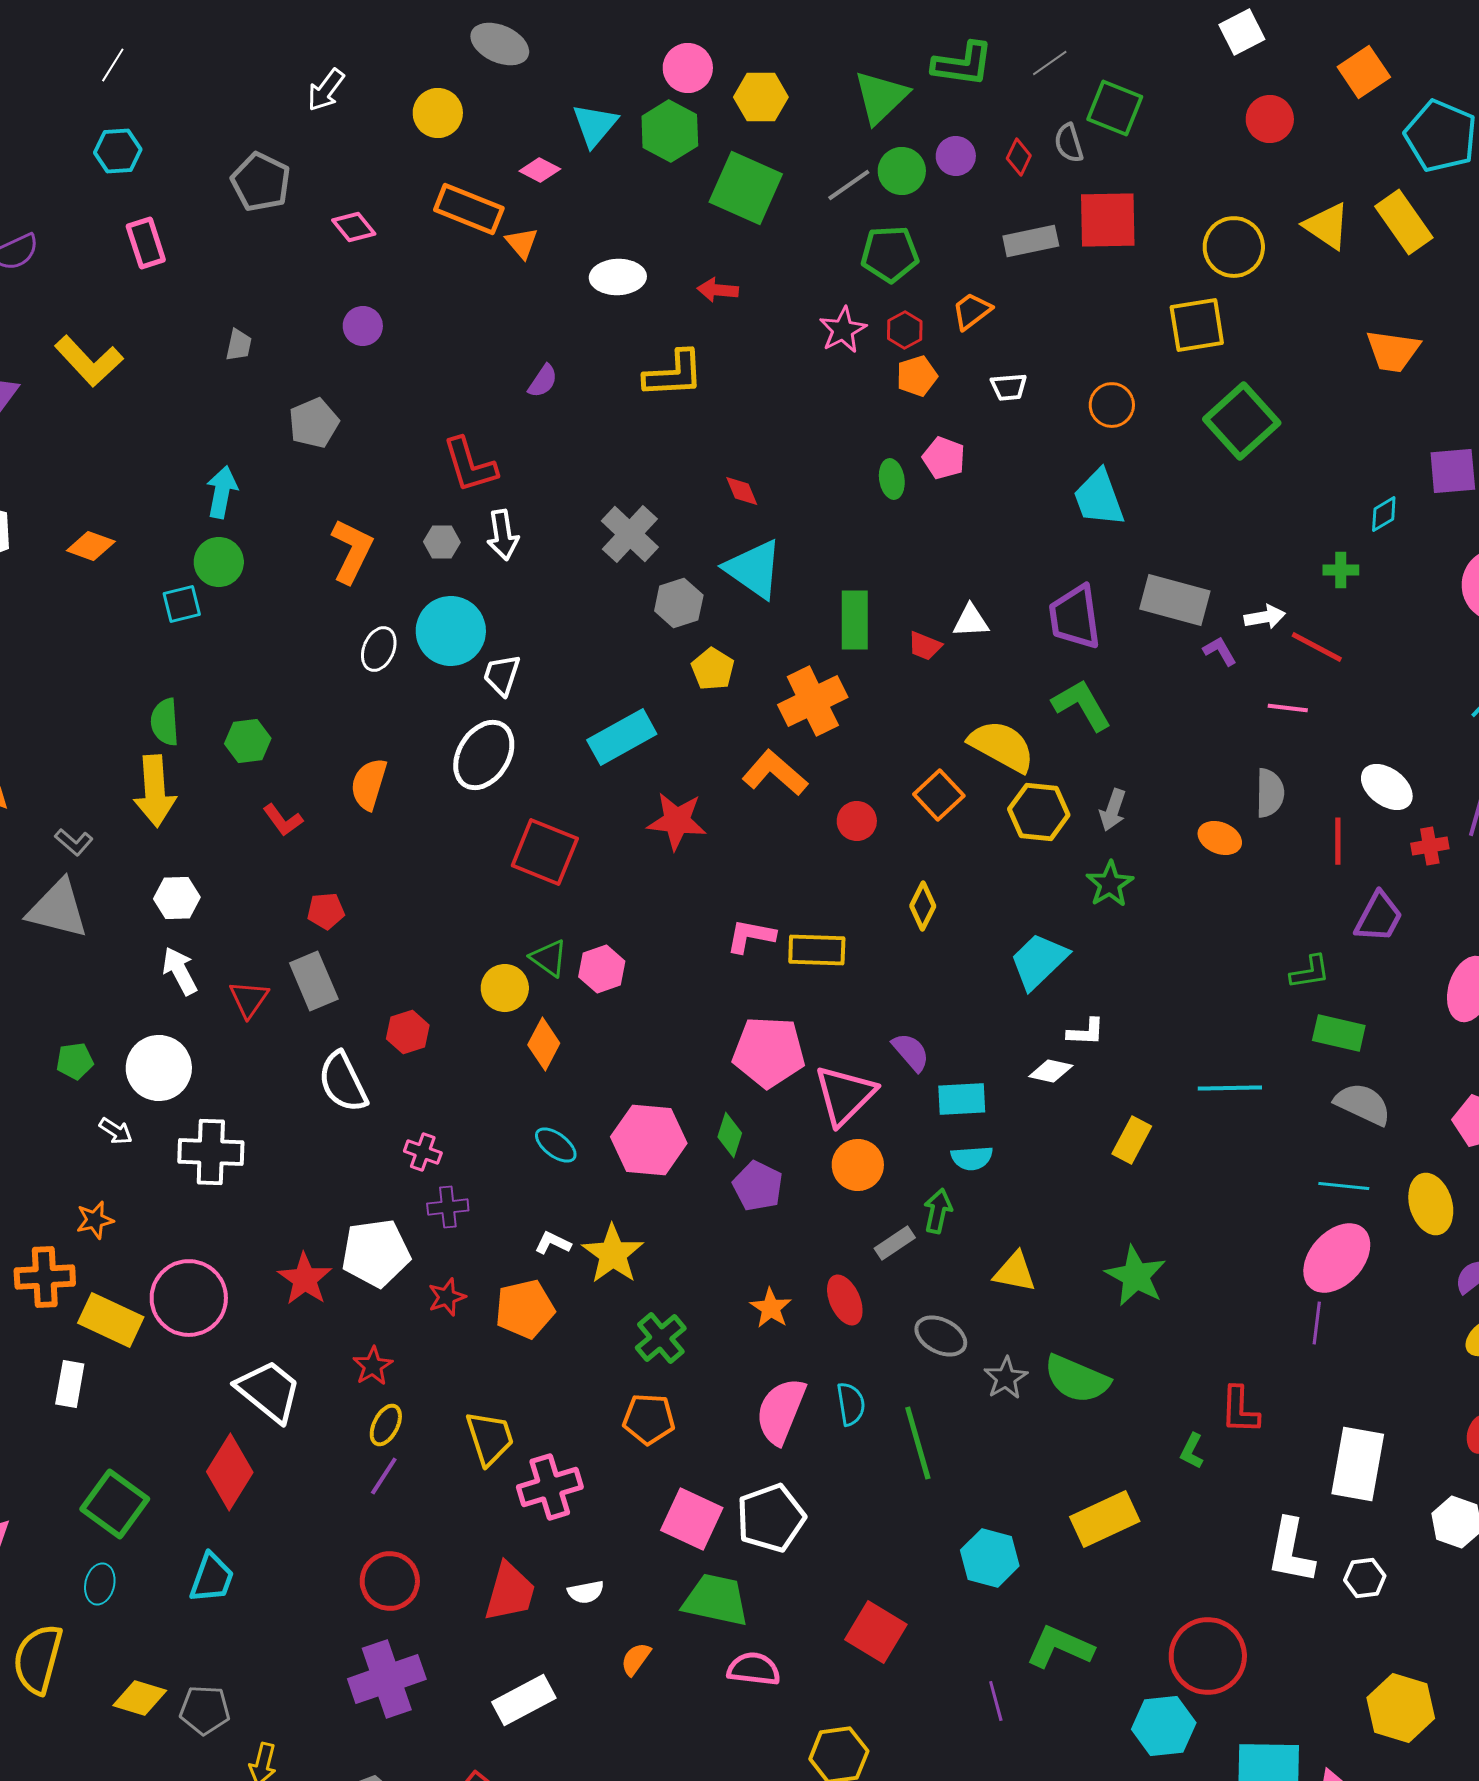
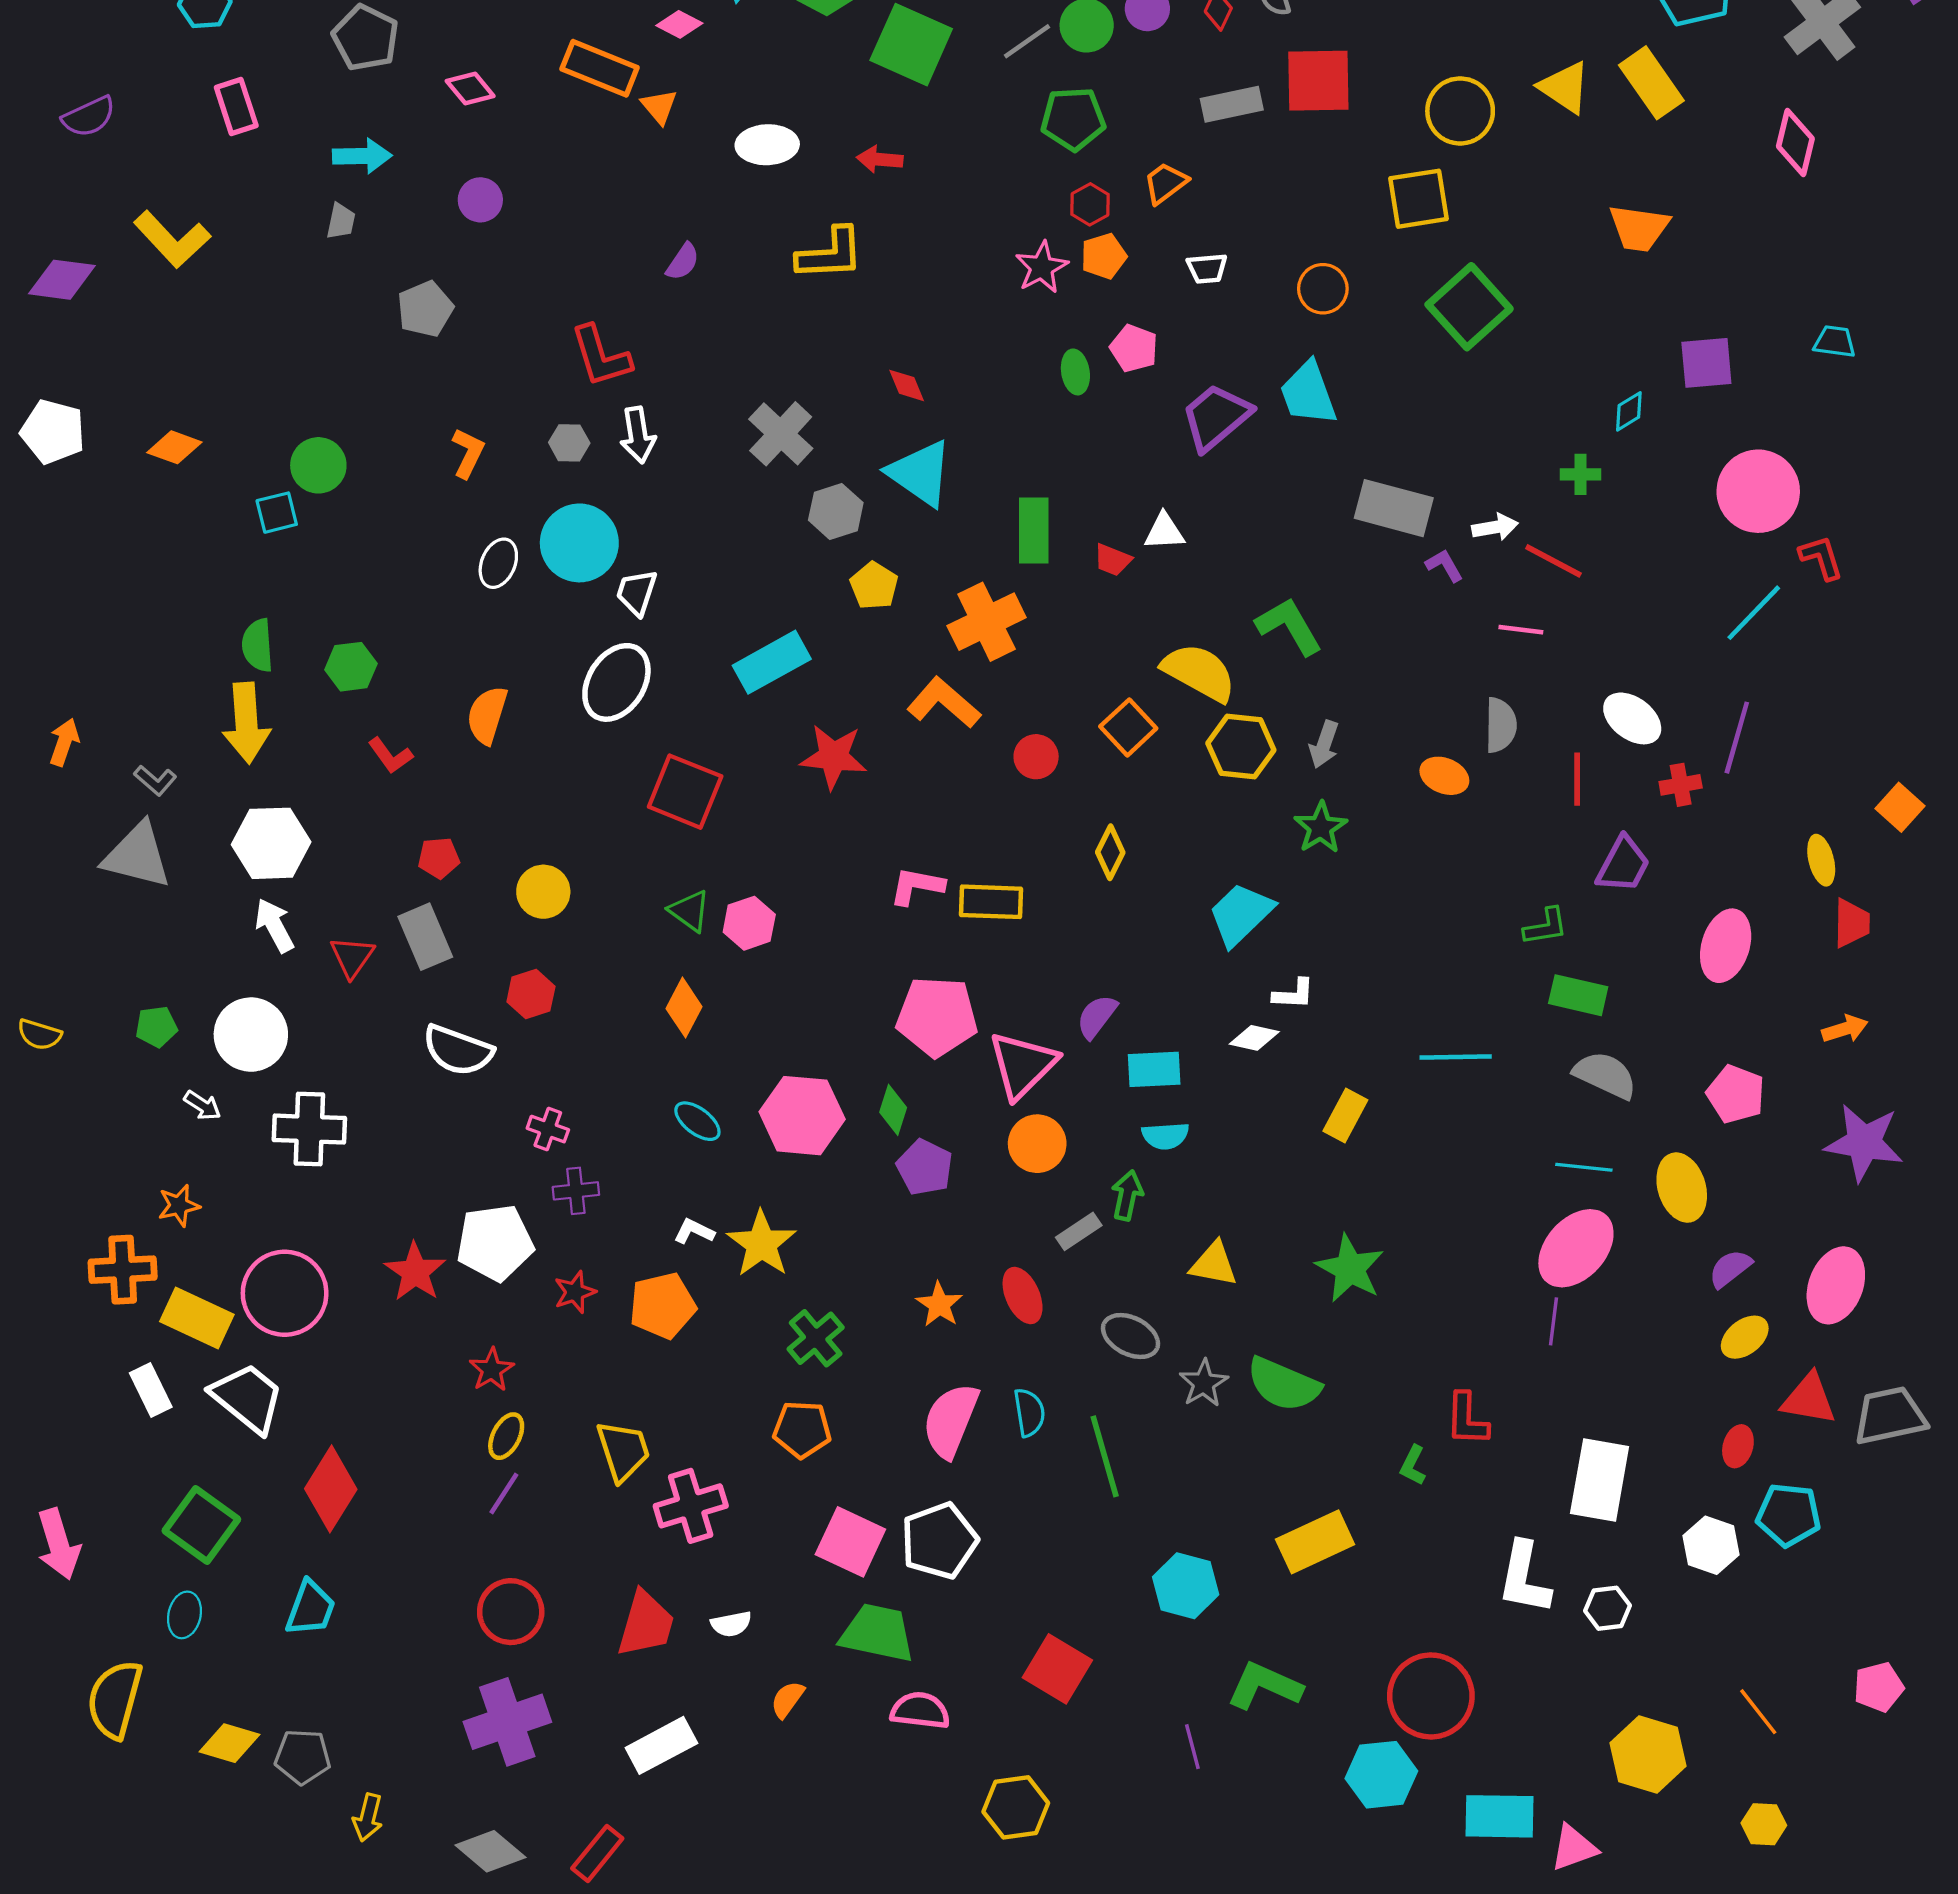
pink star: (843, 330) -> (1042, 267), moved
cyan arrow: (222, 492) -> (362, 156), moved, turned 78
orange L-shape: (352, 551) -> (468, 453), size x0.7
purple trapezoid: (1075, 617) -> (1216, 417), moved, turned 58
white hexagon: (177, 898) -> (271, 843), size x1.5
yellow circle: (505, 988) -> (543, 892), moved
purple semicircle: (911, 1052) -> (1097, 1017), turned -102
white semicircle: (343, 1082) -> (458, 1050), turned -44
white rectangle: (70, 1384) -> (151, 1390), turned -36
white trapezoid: (269, 1391) -> (247, 1398), moved

